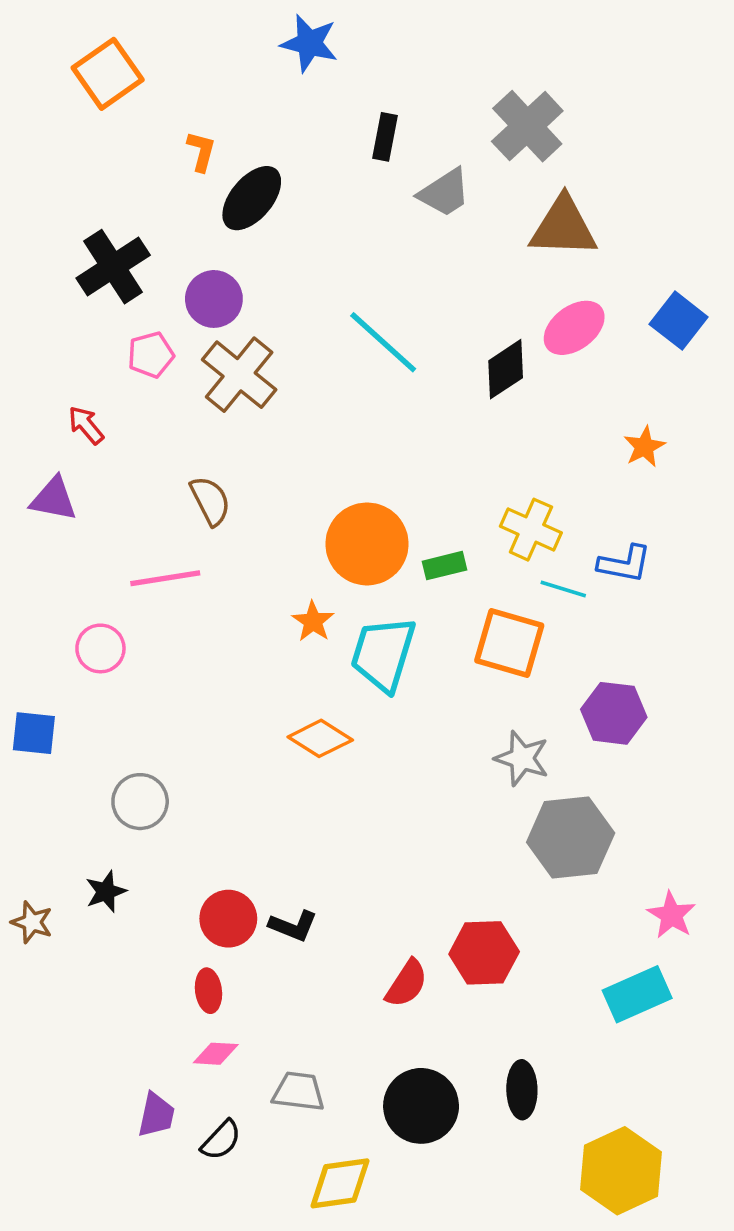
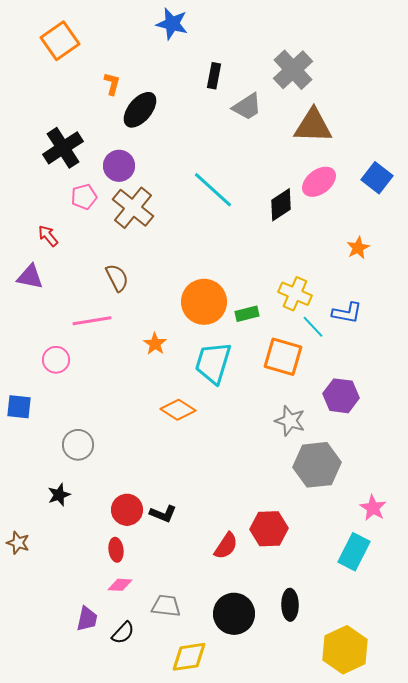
cyan line: (563, 589) -> (313, 327), turned 30
orange star: (313, 621) -> (155, 344), moved
brown star: (32, 922) -> (18, 543), moved
cyan rectangle: (637, 994) -> (354, 552), turned -39

